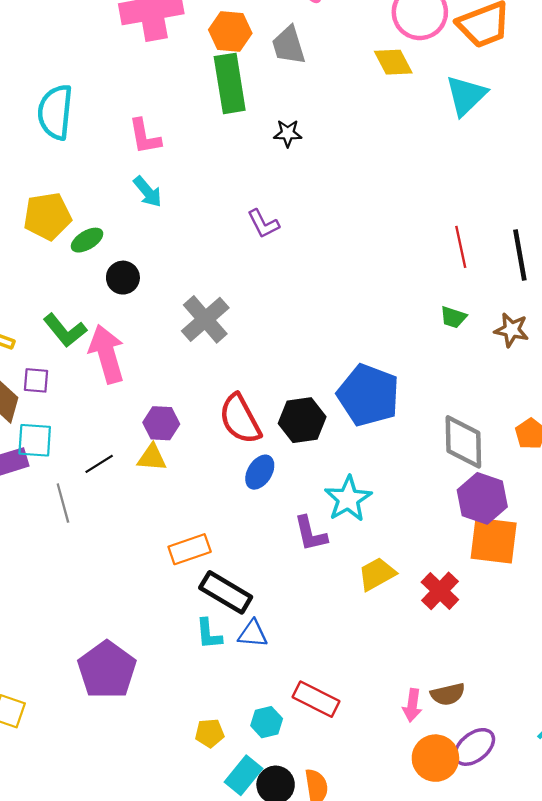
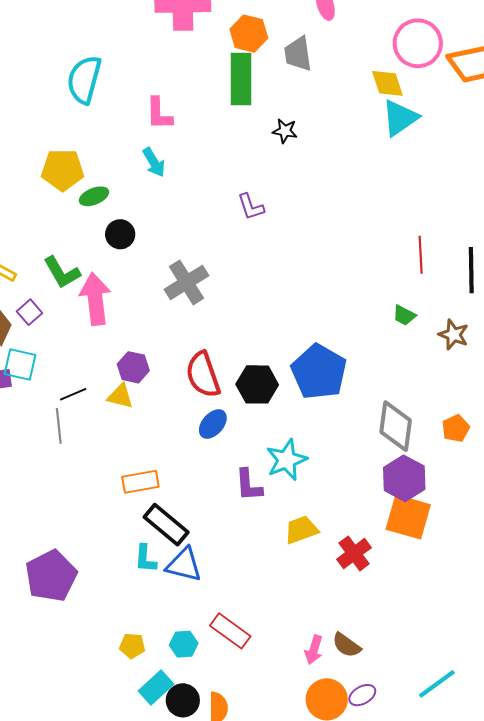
cyan triangle: (466, 95) -> (400, 118), moved
purple square: (36, 380) -> (30, 312), turned 35
gray line: (63, 503) -> (59, 426), moved
blue triangle: (253, 634) -> (184, 565), size x1.4
brown semicircle: (448, 694) -> (346, 645), turned 40
purple ellipse: (474, 747) -> (362, 695), size x0.7

